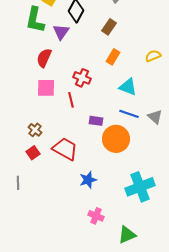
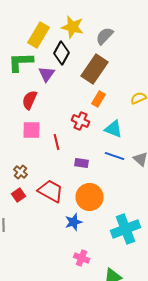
green L-shape: (35, 20) -> (21, 62), turned 76
brown rectangle: (109, 27) -> (95, 69), size x1.8
red cross: (82, 78) -> (81, 121), moved
orange circle: (116, 139) -> (90, 197), moved

